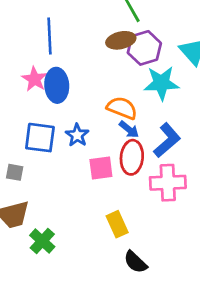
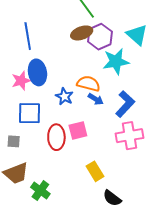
pink star: (34, 79) -> (21, 81), moved, turned 30
blue star: (77, 135) -> (64, 96), moved
red ellipse: (132, 157) -> (56, 137), moved

